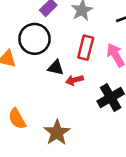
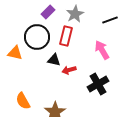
red rectangle: (86, 48) -> (66, 36), moved

